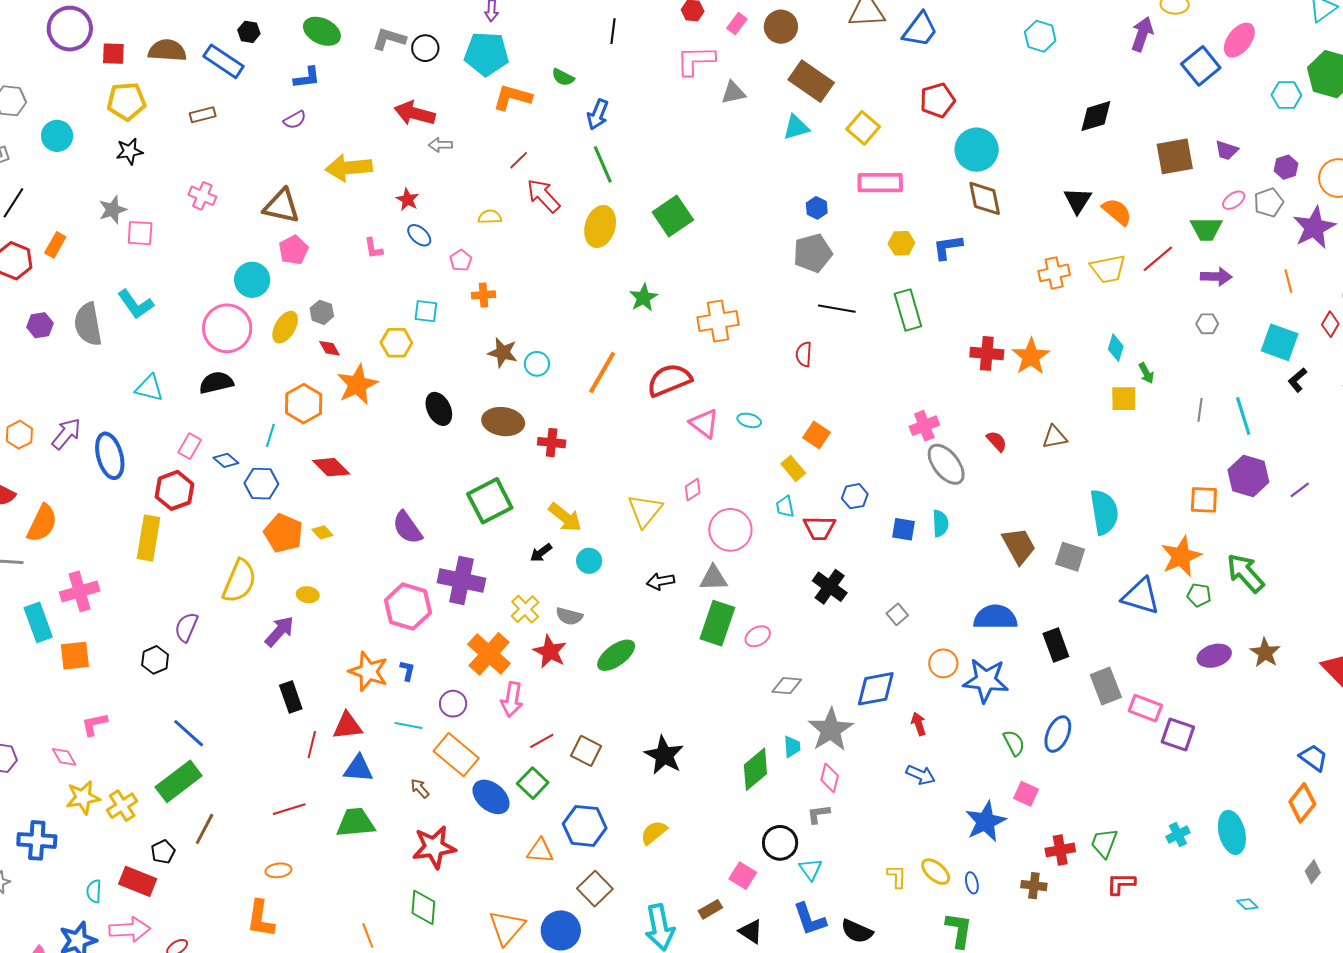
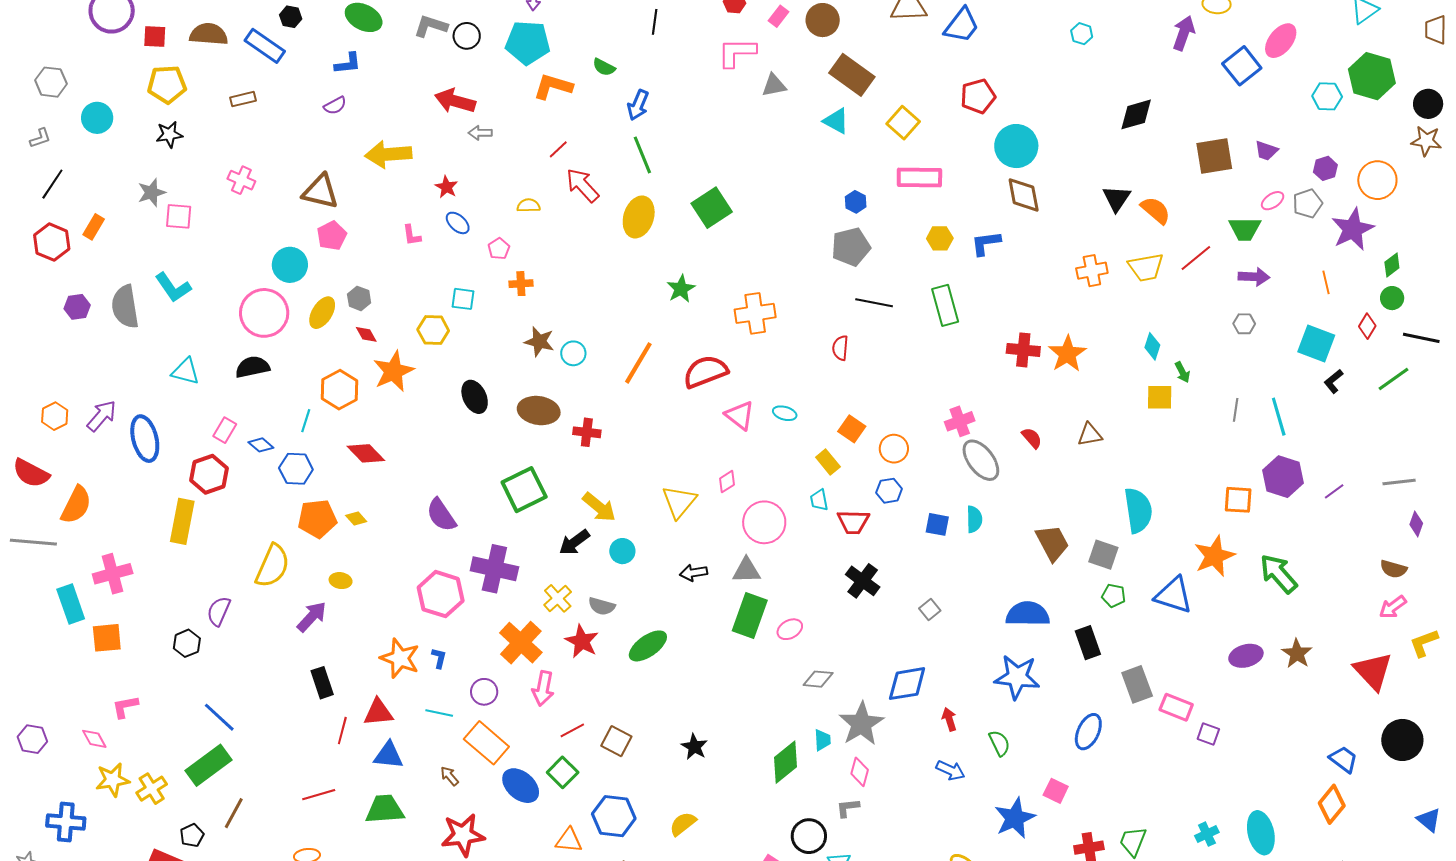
cyan hexagon: (1040, 36) -> (1082, 34), size x0.7
cyan triangle: (796, 127) -> (836, 121), turned 44
orange pentagon: (283, 533) -> (317, 519), turned -30
black arrow: (541, 553) -> (574, 542), size x1.4
green pentagon: (1199, 595) -> (1114, 596), moved
orange circle: (943, 663) -> (894, 449), moved
purple square: (1178, 734) -> (1208, 734), size x0.7
green semicircle: (1014, 743) -> (999, 743), moved
black star: (664, 755) -> (694, 747), size x0.7

